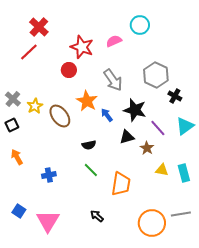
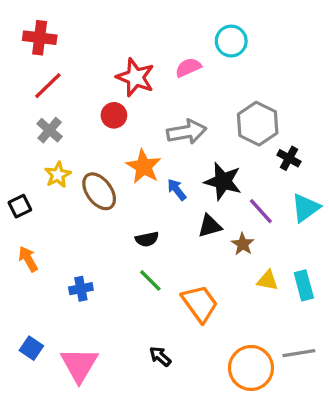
red cross: (39, 27) -> (40, 38), moved, turned -36
gray arrow: (113, 80) -> (187, 132), turned -65
gray cross: (13, 99) -> (50, 130), moved
orange trapezoid: (121, 184) -> (200, 304), turned -45

